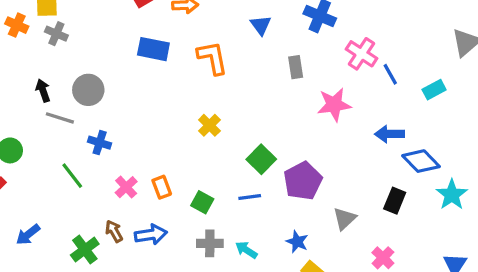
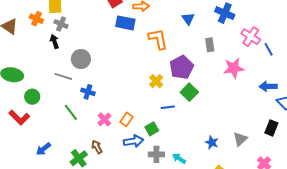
blue rectangle: (153, 49) -> (125, 23), moved
black arrow: (43, 91) -> (54, 41), moved
green square: (261, 159) -> (189, 92), moved
purple pentagon: (303, 181) -> (182, 67), moved
orange rectangle: (162, 187) -> (127, 119), turned 56
blue line: (250, 197) -> (168, 107), moved
green square: (202, 202) -> (152, 129), turned 32
blue arrow: (151, 235) -> (134, 141), moved
blue star: (297, 242) -> (212, 142), moved

